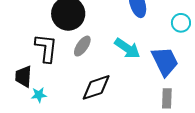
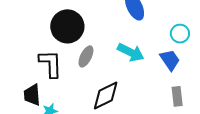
cyan circle: (181, 23) -> (180, 34), moved
blue trapezoid: (165, 61) -> (170, 60), size x0.7

